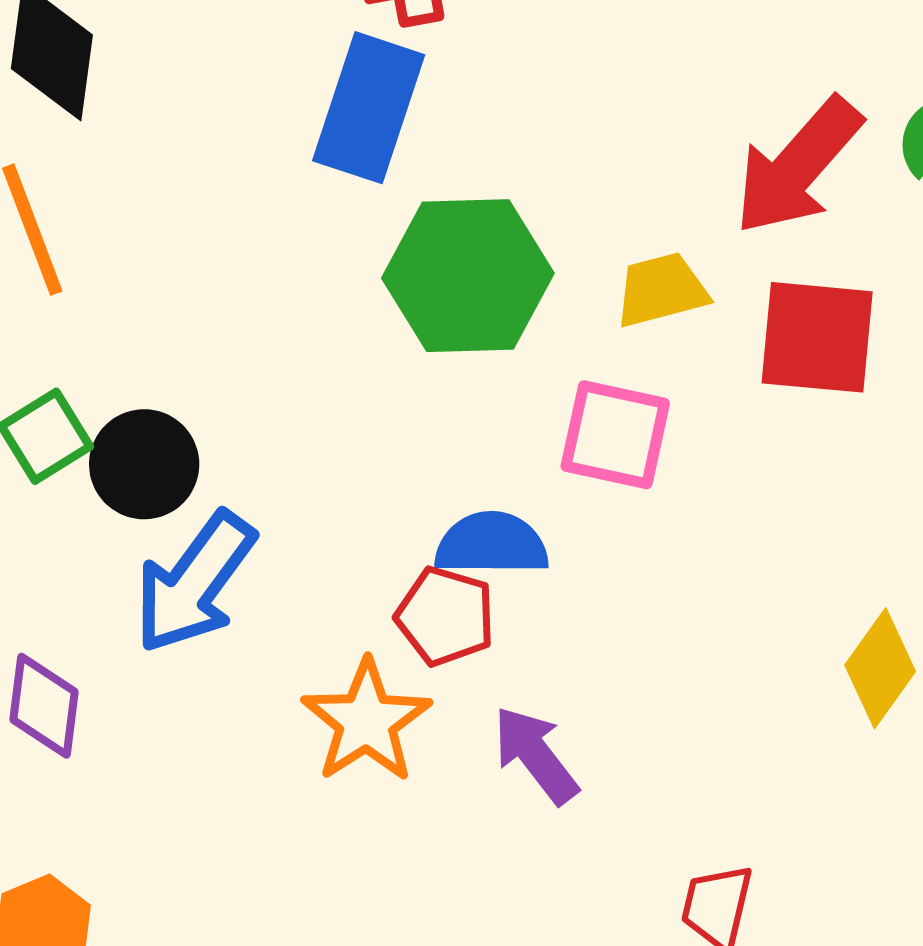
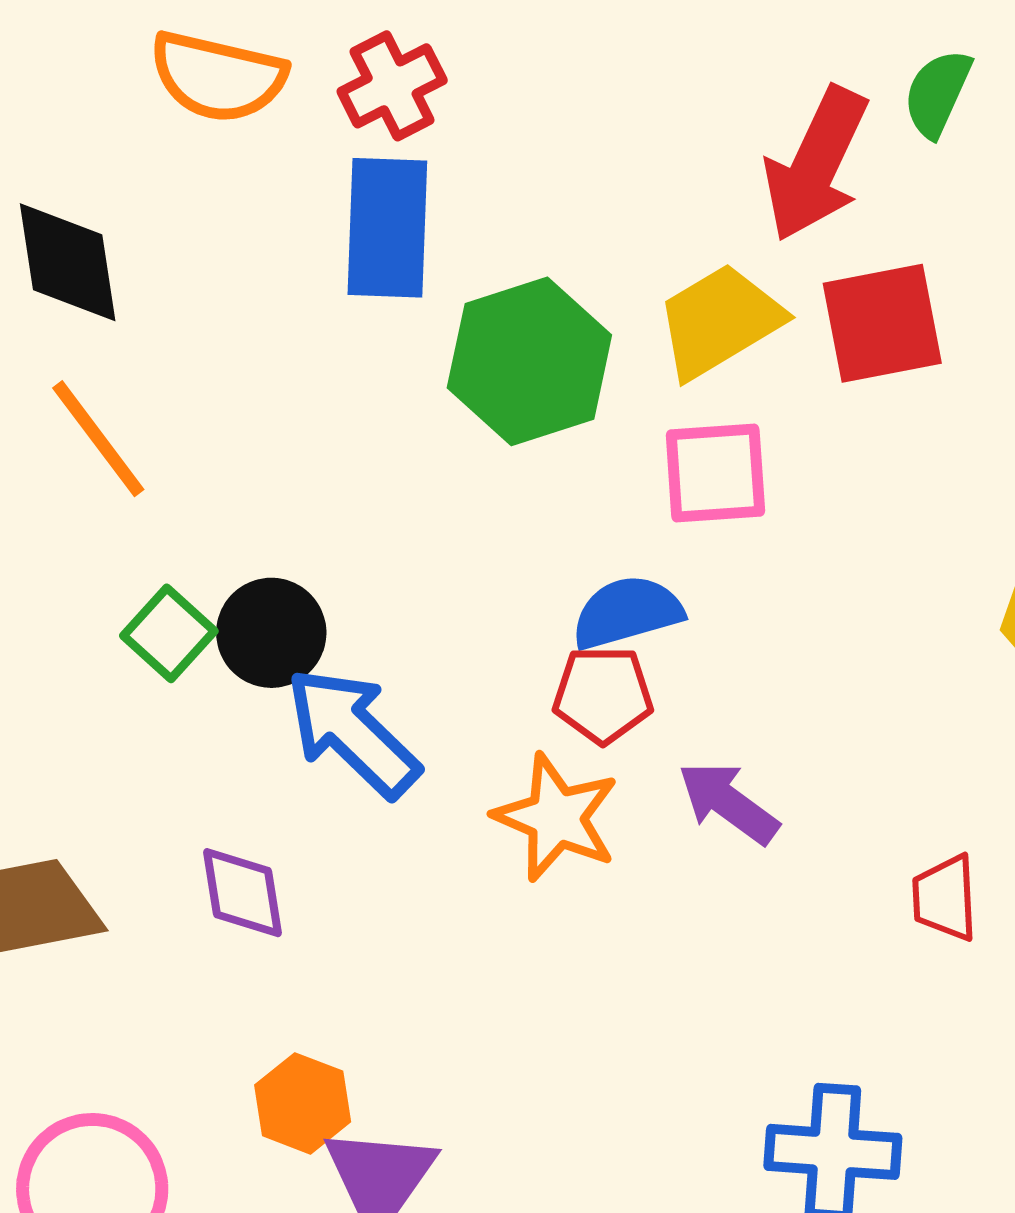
yellow trapezoid: (661, 290) -> (719, 321), size x1.4
blue arrow: (194, 582) -> (353, 732), turned 114

